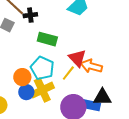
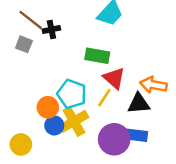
green rectangle: (47, 39) -> (97, 56), moved
orange arrow: (91, 66) -> (153, 85), moved
black triangle: (102, 97) -> (139, 104), moved

